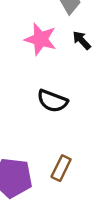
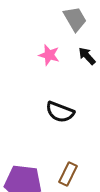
pink star: (40, 39) -> (49, 55), size x0.7

